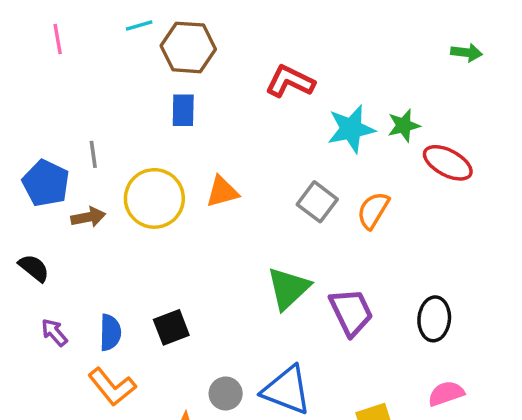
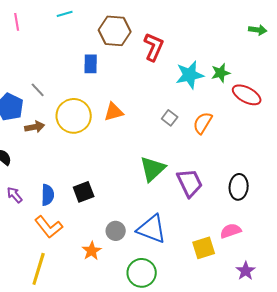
brown hexagon: (188, 47) -> (115, 31), moved
red L-shape: (290, 81) -> (154, 47), turned 88
gray line: (93, 154) -> (38, 90), turned -35
gray square: (317, 202) -> (170, 118), size x0.7
pink semicircle: (446, 394) -> (231, 231), moved

